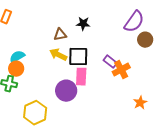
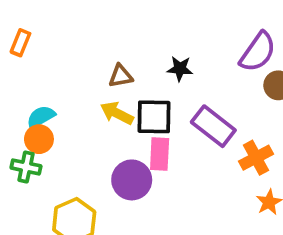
black star: (83, 24) -> (180, 69), moved
purple rectangle: (110, 62) -> (213, 126), size x1.6
orange cross: (121, 70) -> (256, 158), moved

